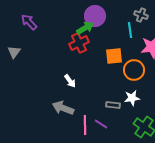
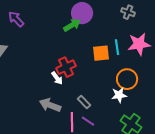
cyan line: (130, 30) -> (117, 47), moved
red cross: (79, 43) -> (66, 67), moved
orange circle: (134, 70) -> (127, 79), moved
gray rectangle: (113, 105) -> (84, 102), moved, turned 40

